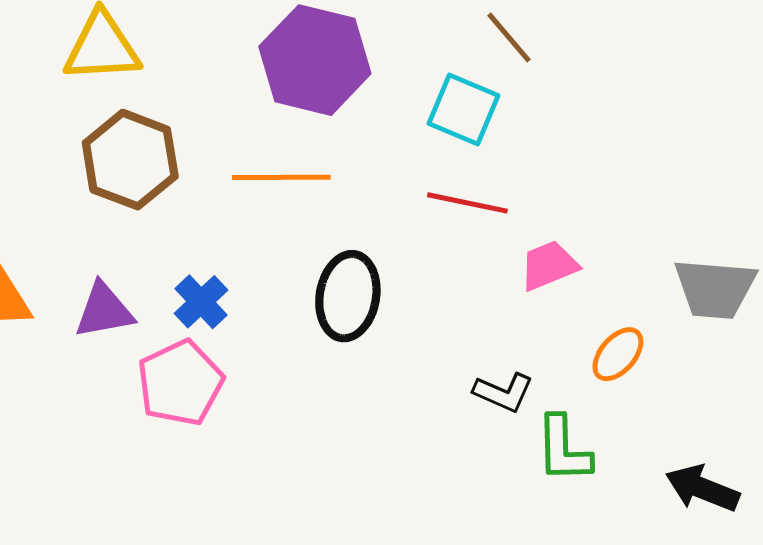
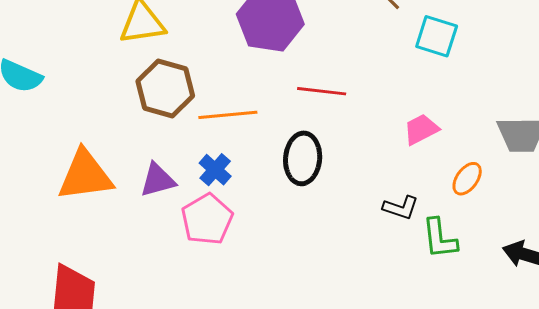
cyan square: (463, 109) -> (437, 36), moved
orange line: (281, 177) -> (228, 115), moved
red line: (467, 203) -> (322, 91), moved

